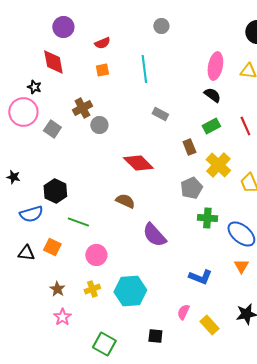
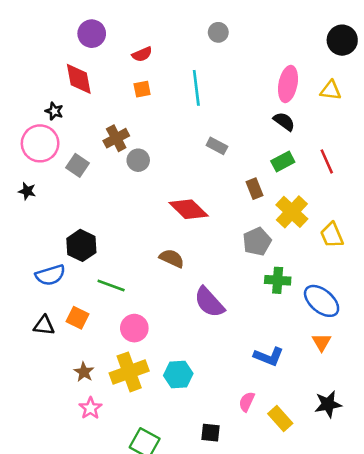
black star: (13, 177) -> (27, 191), moved
yellow cross: (92, 289) -> (129, 372), size x1.8
cyan hexagon: (130, 291) -> (178, 375), size x0.7

